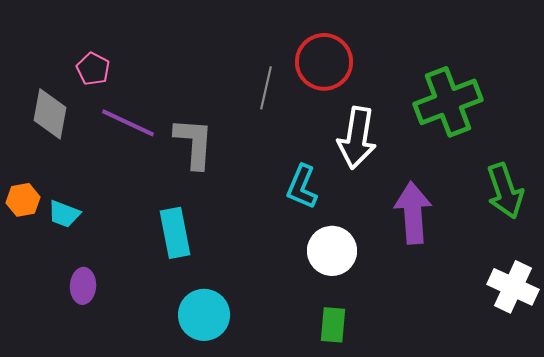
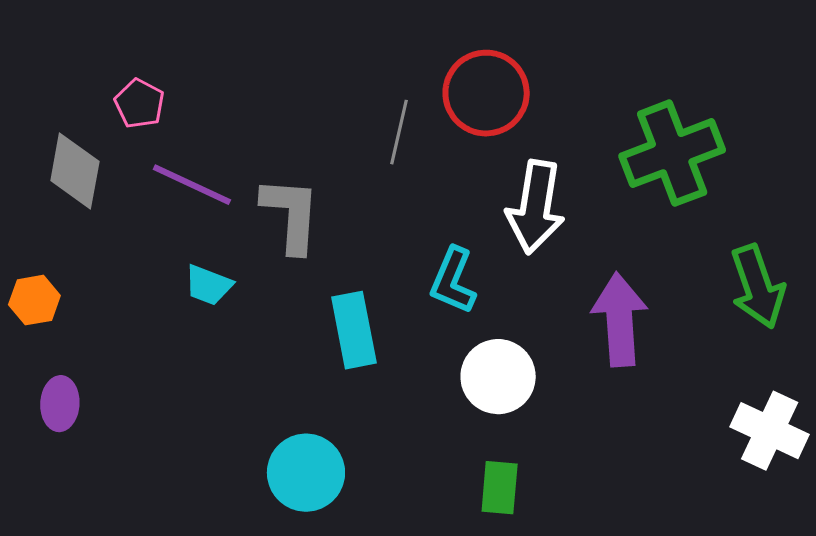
cyan trapezoid: (64, 214) -> (208, 285), moved
cyan rectangle: (175, 233) -> (354, 330), moved
purple ellipse: (83, 286) -> (60, 404), moved

